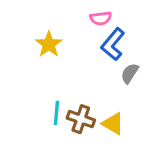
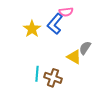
blue L-shape: (113, 44) -> (55, 24), moved
yellow triangle: (113, 124) -> (74, 57), moved

